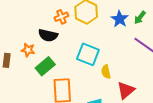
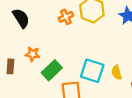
black semicircle: (48, 35) -> (21, 18), moved, turned -132
cyan square: (88, 54) -> (92, 71), moved

